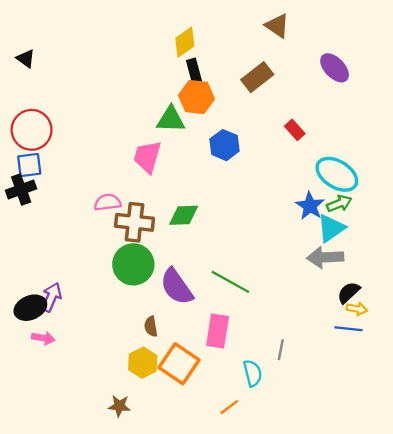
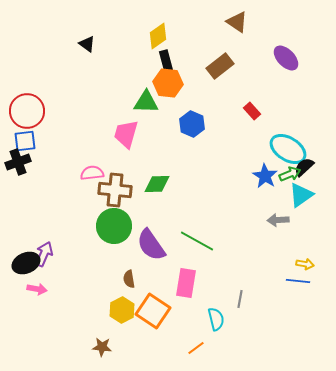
black triangle: (26, 58) -> (87, 44), moved
cyan triangle: (331, 228) -> (301, 195), moved
gray arrow: (325, 257) -> (278, 220), size x0.7
black semicircle: (349, 292) -> (304, 167), moved

